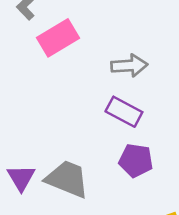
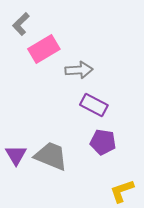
gray arrow: (129, 66) -> (79, 70), moved

